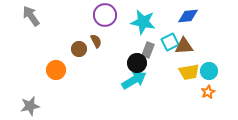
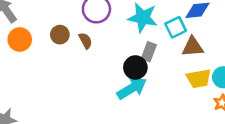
cyan square: (170, 42) -> (176, 27), moved
brown circle: (79, 49) -> (60, 35), moved
orange circle: (56, 70) -> (20, 39), moved

